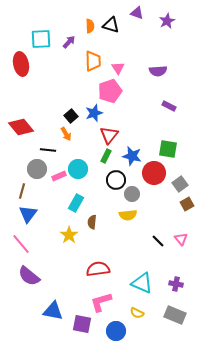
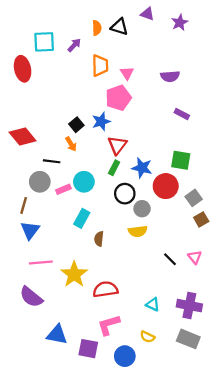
yellow star: (69, 235) -> (74, 274), moved, size x1.4
pink line: (21, 244) -> (41, 262), moved, turned -55
cyan triangle: (142, 283) -> (153, 304), size x0.6
purple cross: (176, 284) -> (189, 306), size x1.6

